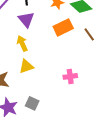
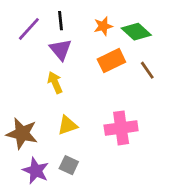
yellow triangle: (26, 66) -> (67, 125), moved
pink cross: (70, 76) -> (121, 128), size x1.6

